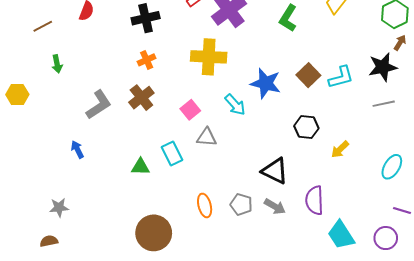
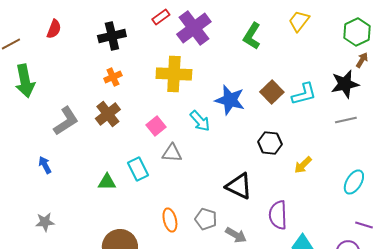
green arrow: (57, 64) -> (25, 81), size x1.8
gray arrow: (275, 206) -> (236, 235), moved
gray star: (59, 207) -> (45, 222), moved

